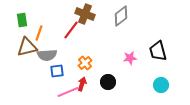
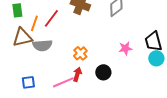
red line: (71, 30) -> (51, 18), moved
blue square: (57, 71) -> (28, 82), moved
cyan circle: (161, 85) -> (156, 58), moved

